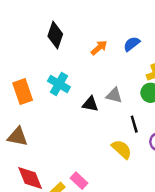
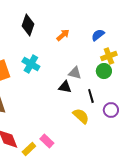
blue semicircle: (132, 44) -> (98, 35), moved
black triangle: (90, 104) -> (65, 87), moved

